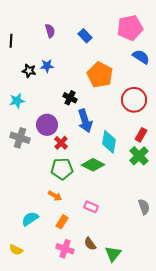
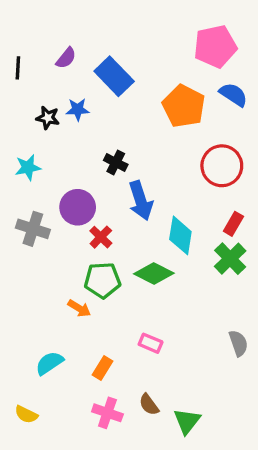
purple semicircle: (50, 31) -> (66, 58), moved, turned 56
blue rectangle: (85, 36) -> (114, 76), moved, size x1.6
orange pentagon: (100, 75) -> (184, 106), moved
orange arrow: (55, 196) -> (79, 308), moved

